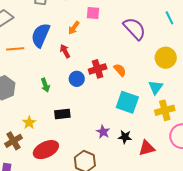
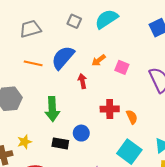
pink square: (93, 13) -> (122, 67), moved
blue circle: (77, 79) -> (81, 133), moved
green arrow: (45, 85) -> (52, 109), size x1.6

